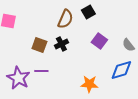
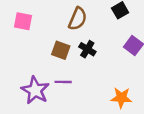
brown semicircle: (65, 19) -> (78, 19), moved
black cross: (61, 44) -> (87, 49), turned -32

